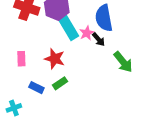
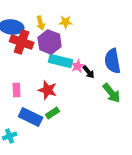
blue semicircle: (104, 18) -> (113, 61), moved
cyan rectangle: (69, 28) -> (61, 61), turned -45
blue rectangle: (36, 88) -> (31, 117), size x1.6

